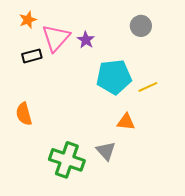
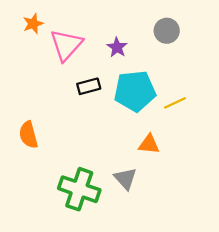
purple star: (86, 40) -> (117, 47), moved
black rectangle: (32, 56) -> (89, 86), moved

